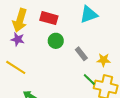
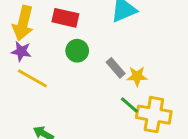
yellow star: (104, 60) -> (137, 76), moved
yellow line: (16, 67) -> (32, 78), moved

